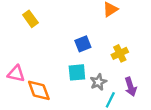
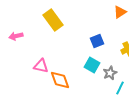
yellow rectangle: (30, 19) -> (53, 20), size x1.5
cyan square: (77, 72) -> (92, 65), turned 35

